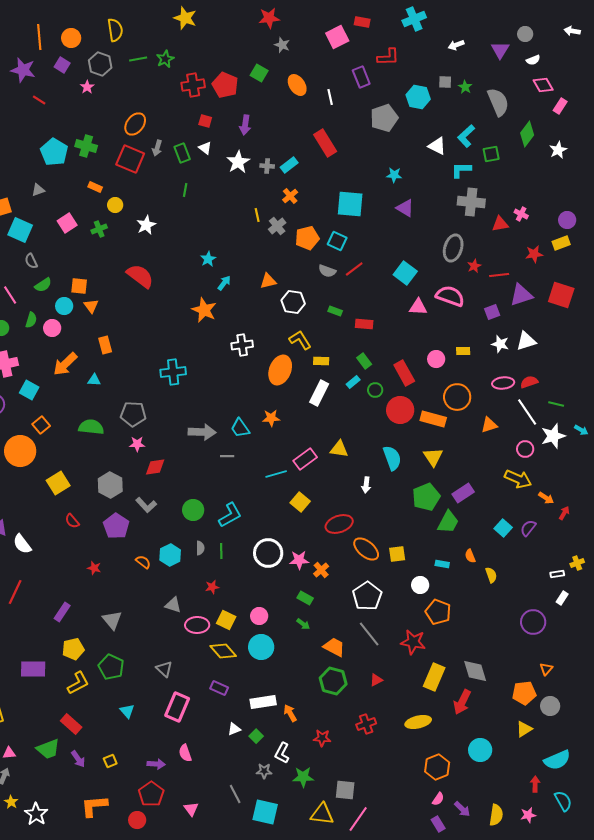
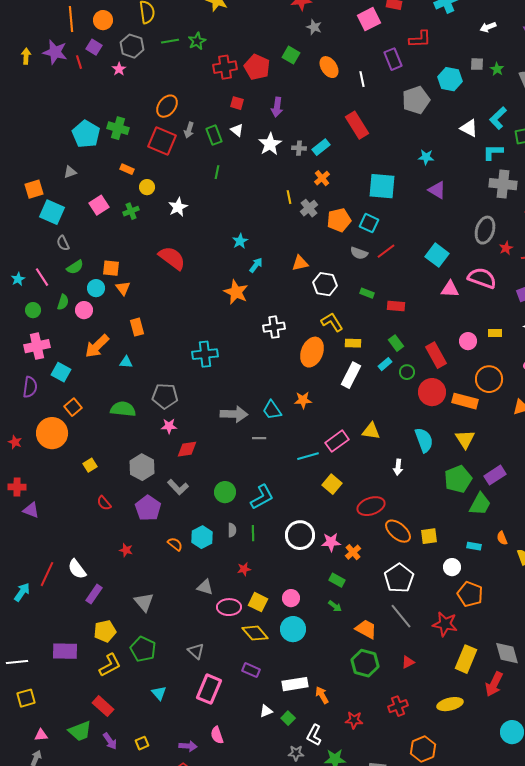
red line: (39, 100) -> (79, 62), moved, turned 40
yellow square: (58, 483) -> (90, 465), size x0.6
white semicircle: (22, 544) -> (77, 569), moved
orange hexagon: (437, 767) -> (423, 749), moved

